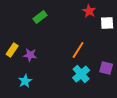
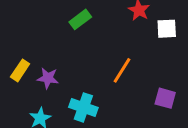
green rectangle: (40, 17) -> (80, 19), moved
cyan cross: (81, 74) -> (83, 107), moved, turned -30

